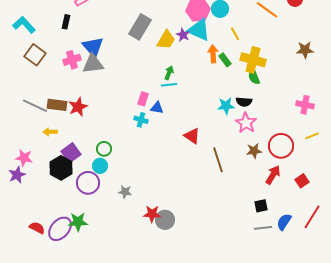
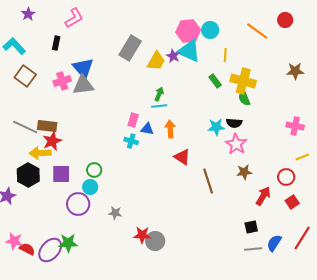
yellow line: (235, 34) -> (225, 55), turned 32
orange arrow: (213, 54) -> (170, 129), moved
red star: (78, 107) -> (52, 141), moved
yellow arrow: (50, 132) -> (40, 153), size x1.5
red circle: (281, 146) -> (286, 177), moved, size x0.7
purple square: (71, 153) -> (61, 174), turned 36
pink star: (24, 158) -> (14, 241), moved
black hexagon: (61, 168) -> (28, 175), moved

